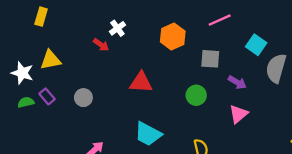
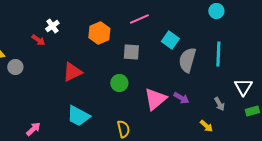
red triangle: (141, 82) -> (72, 72), turned -30
purple arrow: (237, 82) -> (181, 98), moved
gray circle: (83, 98) -> (15, 67), moved
pink triangle: (238, 114) -> (155, 99), size x1.4

